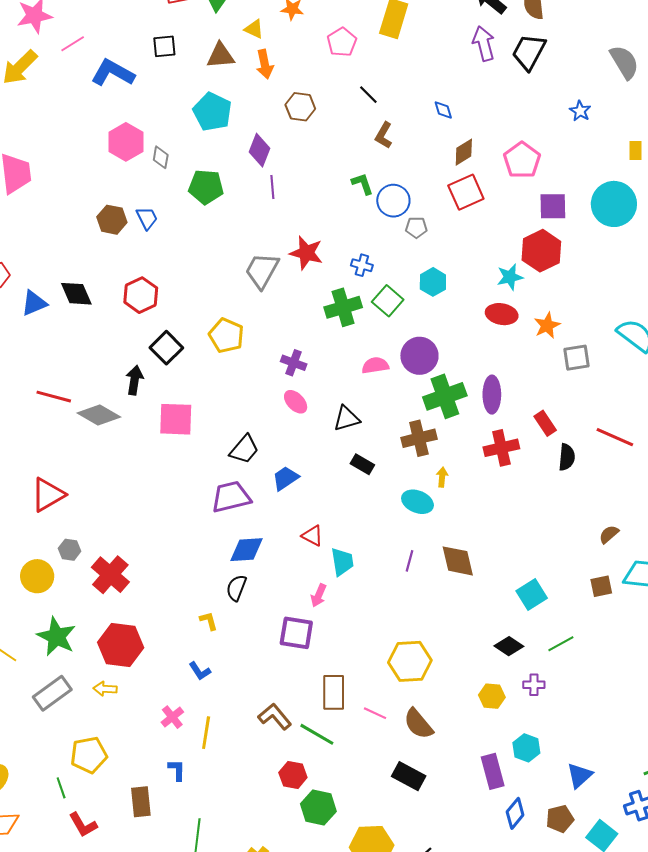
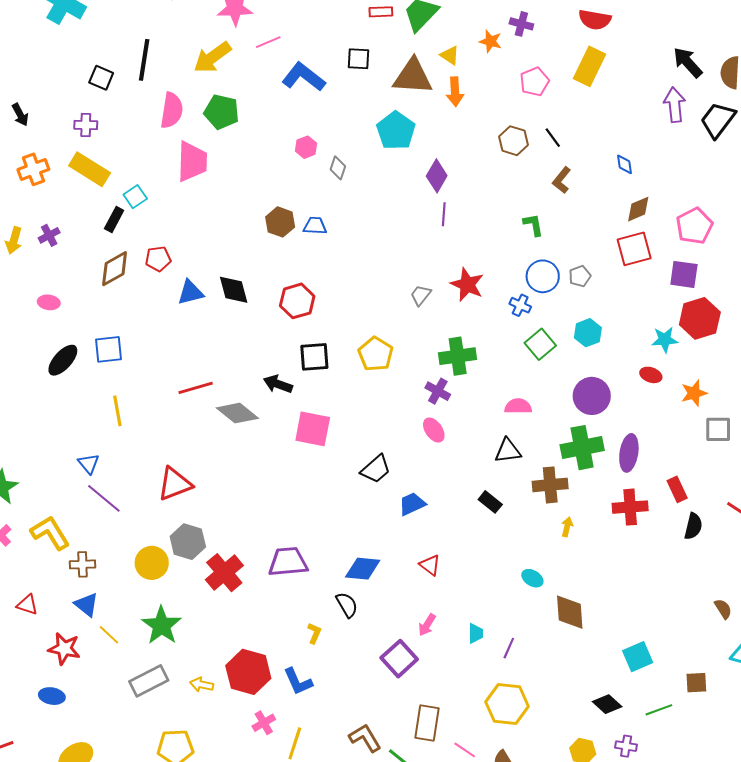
brown triangle: (221, 56) -> (413, 76), size x1.4
brown hexagon: (300, 107) -> (514, 141), moved
pink hexagon: (126, 142) -> (306, 147), size x0.6
green pentagon: (206, 187) -> (222, 112), moved
blue circle: (393, 201) -> (543, 276), moved
purple square: (553, 206) -> (684, 274), moved
blue trapezoid: (147, 218) -> (315, 226), turned -70
gray pentagon: (416, 227) -> (580, 276), turned -30
gray trapezoid: (262, 271) -> (421, 295), size x0.6
green cross: (343, 307) -> (458, 356), moved
red ellipse: (502, 314) -> (651, 375), size x0.7
black square: (166, 348) -> (314, 357), turned 32
purple circle: (419, 356) -> (592, 396), moved
black arrow: (134, 380) -> (278, 384), turned -88
red line: (54, 397) -> (196, 388), turned -40
black triangle: (347, 419) -> (508, 451), moved
purple trapezoid: (231, 497) -> (288, 562), moved
cyan ellipse: (417, 502) -> (532, 578), moved, size x0.7
brown semicircle: (609, 534) -> (723, 609), turned 90
gray hexagon: (70, 550) -> (188, 542), size x1.6
purple line: (410, 561) -> (509, 648), moved
cyan trapezoid: (342, 562) -> (476, 633), moved, size x0.7
brown square: (601, 586) -> (696, 683), moved
black semicircle: (236, 588) -> (347, 605), turned 120
yellow L-shape: (209, 621) -> (314, 633), turned 30
purple square: (296, 633) -> (399, 659), turned 30
red hexagon: (121, 645) -> (248, 672), moved
blue L-shape: (200, 671) -> (298, 681), size x1.4

